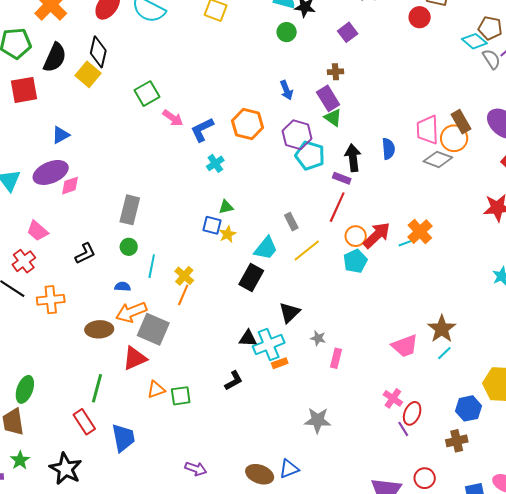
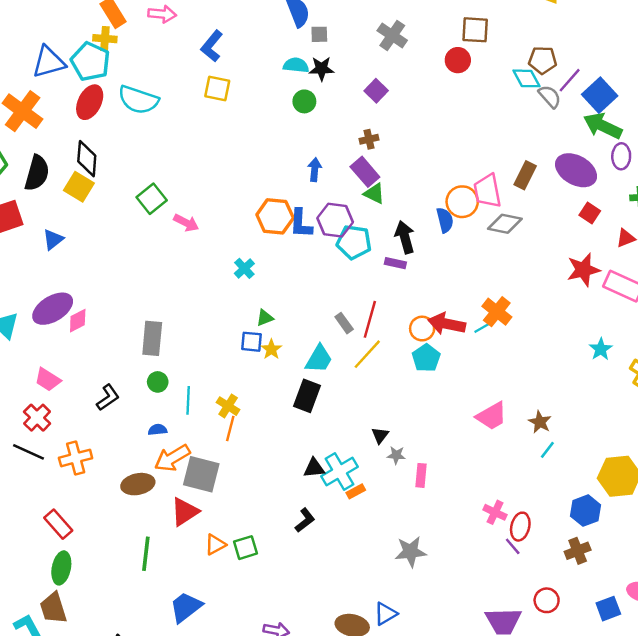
cyan diamond: (474, 41) -> (526, 78), turned 30
blue arrow: (286, 90) -> (315, 170), turned -144
brown rectangle: (461, 122) -> (525, 175), turned 65
blue L-shape: (202, 130) -> (301, 223), moved, turned -52
blue triangle: (61, 135) -> (53, 239), moved
orange circle: (454, 138) -> (462, 202), moved
red line: (337, 207) -> (370, 319), moved
red arrow: (377, 235) -> (447, 324), turned -116
black triangle: (289, 313) -> (380, 435), moved, size x0.7
brown star: (442, 329) -> (540, 422), size x0.7
pink trapezoid: (405, 346) -> (492, 416), moved
red rectangle: (84, 422) -> (58, 524), moved
blue trapezoid: (123, 438) -> (186, 607), turned -108

